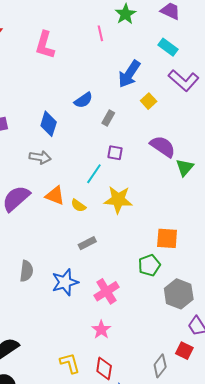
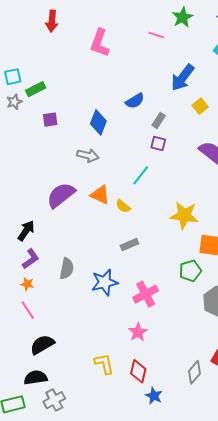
pink line: (100, 33) -> (156, 35), turned -63
purple square: (115, 153) -> (158, 144), moved
yellow star: (118, 200) -> (184, 215), moved

